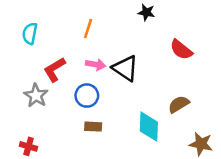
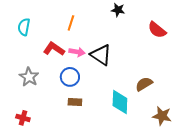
red semicircle: (181, 50) -> (157, 30), moved
red L-shape: (55, 69) -> (54, 49), moved, turned 65

